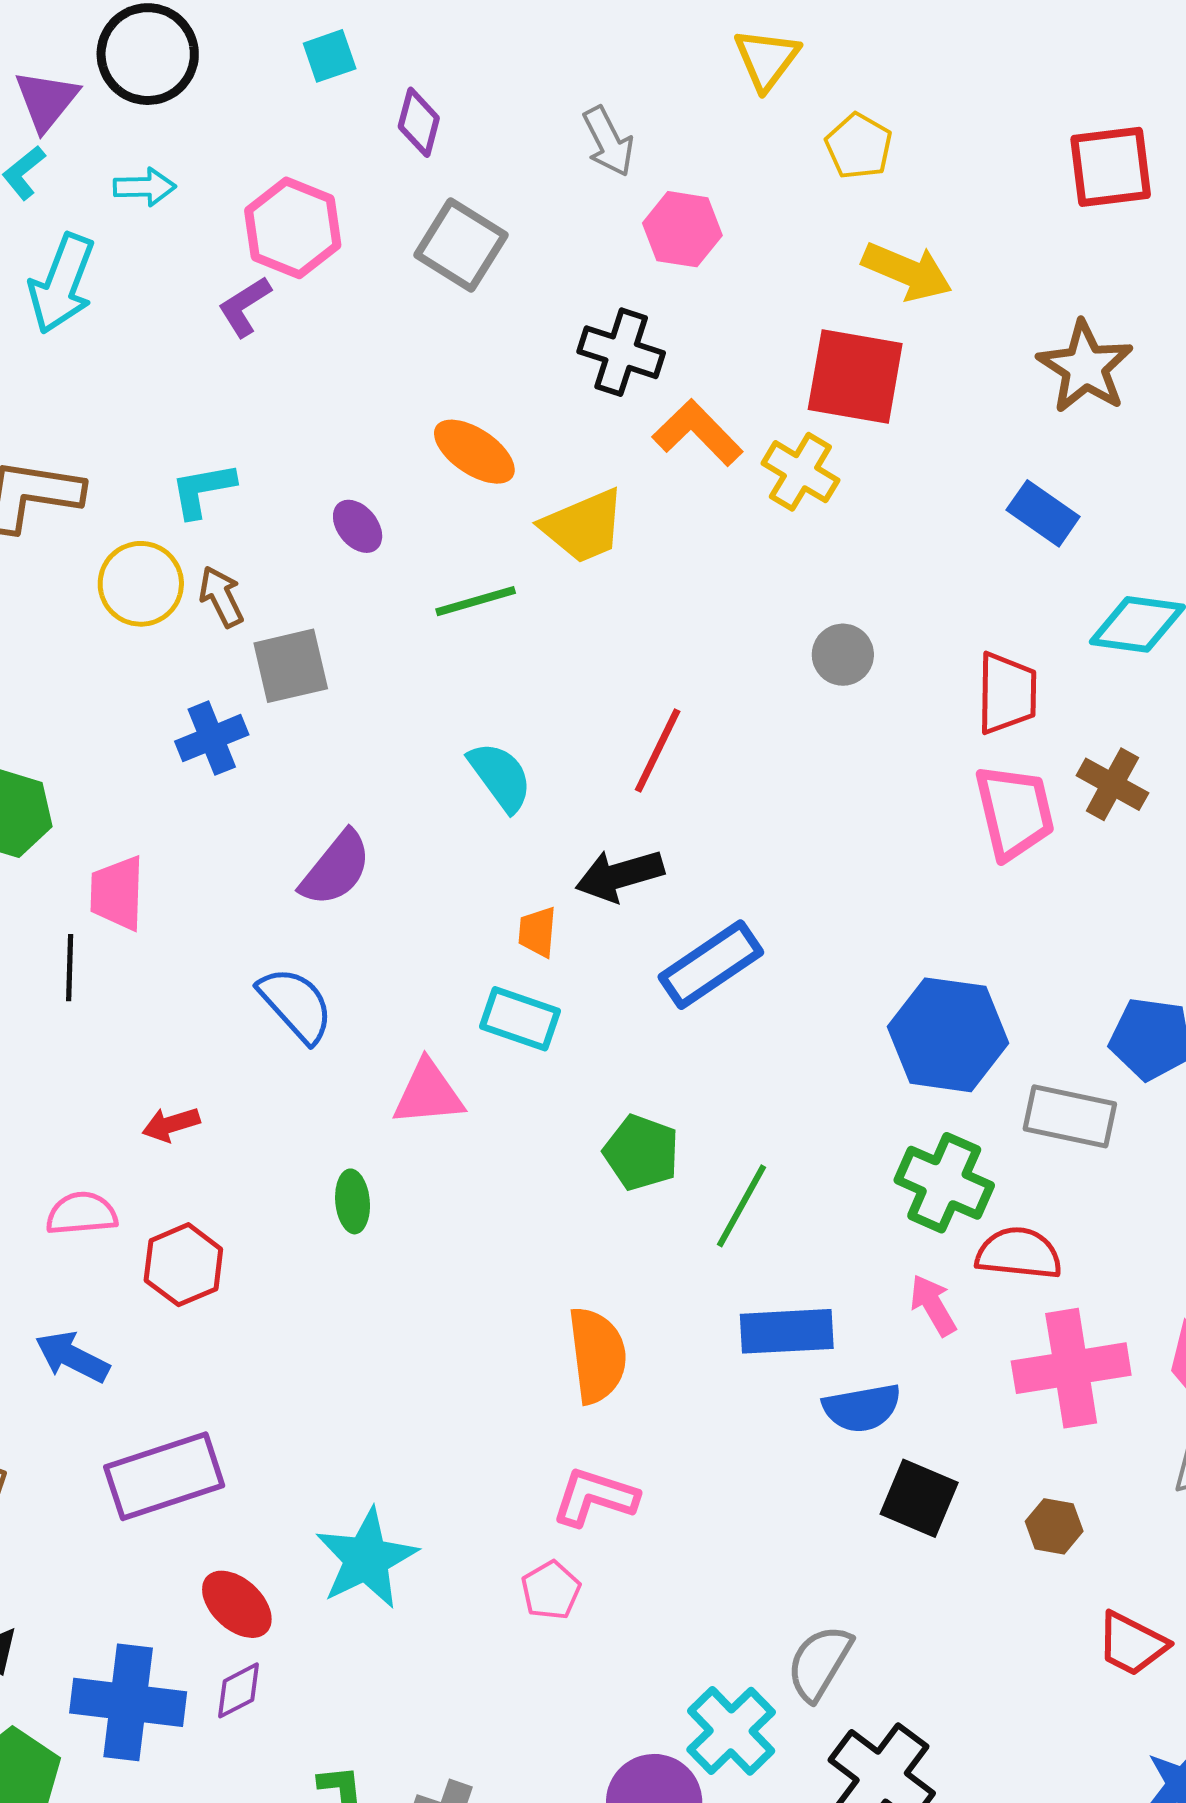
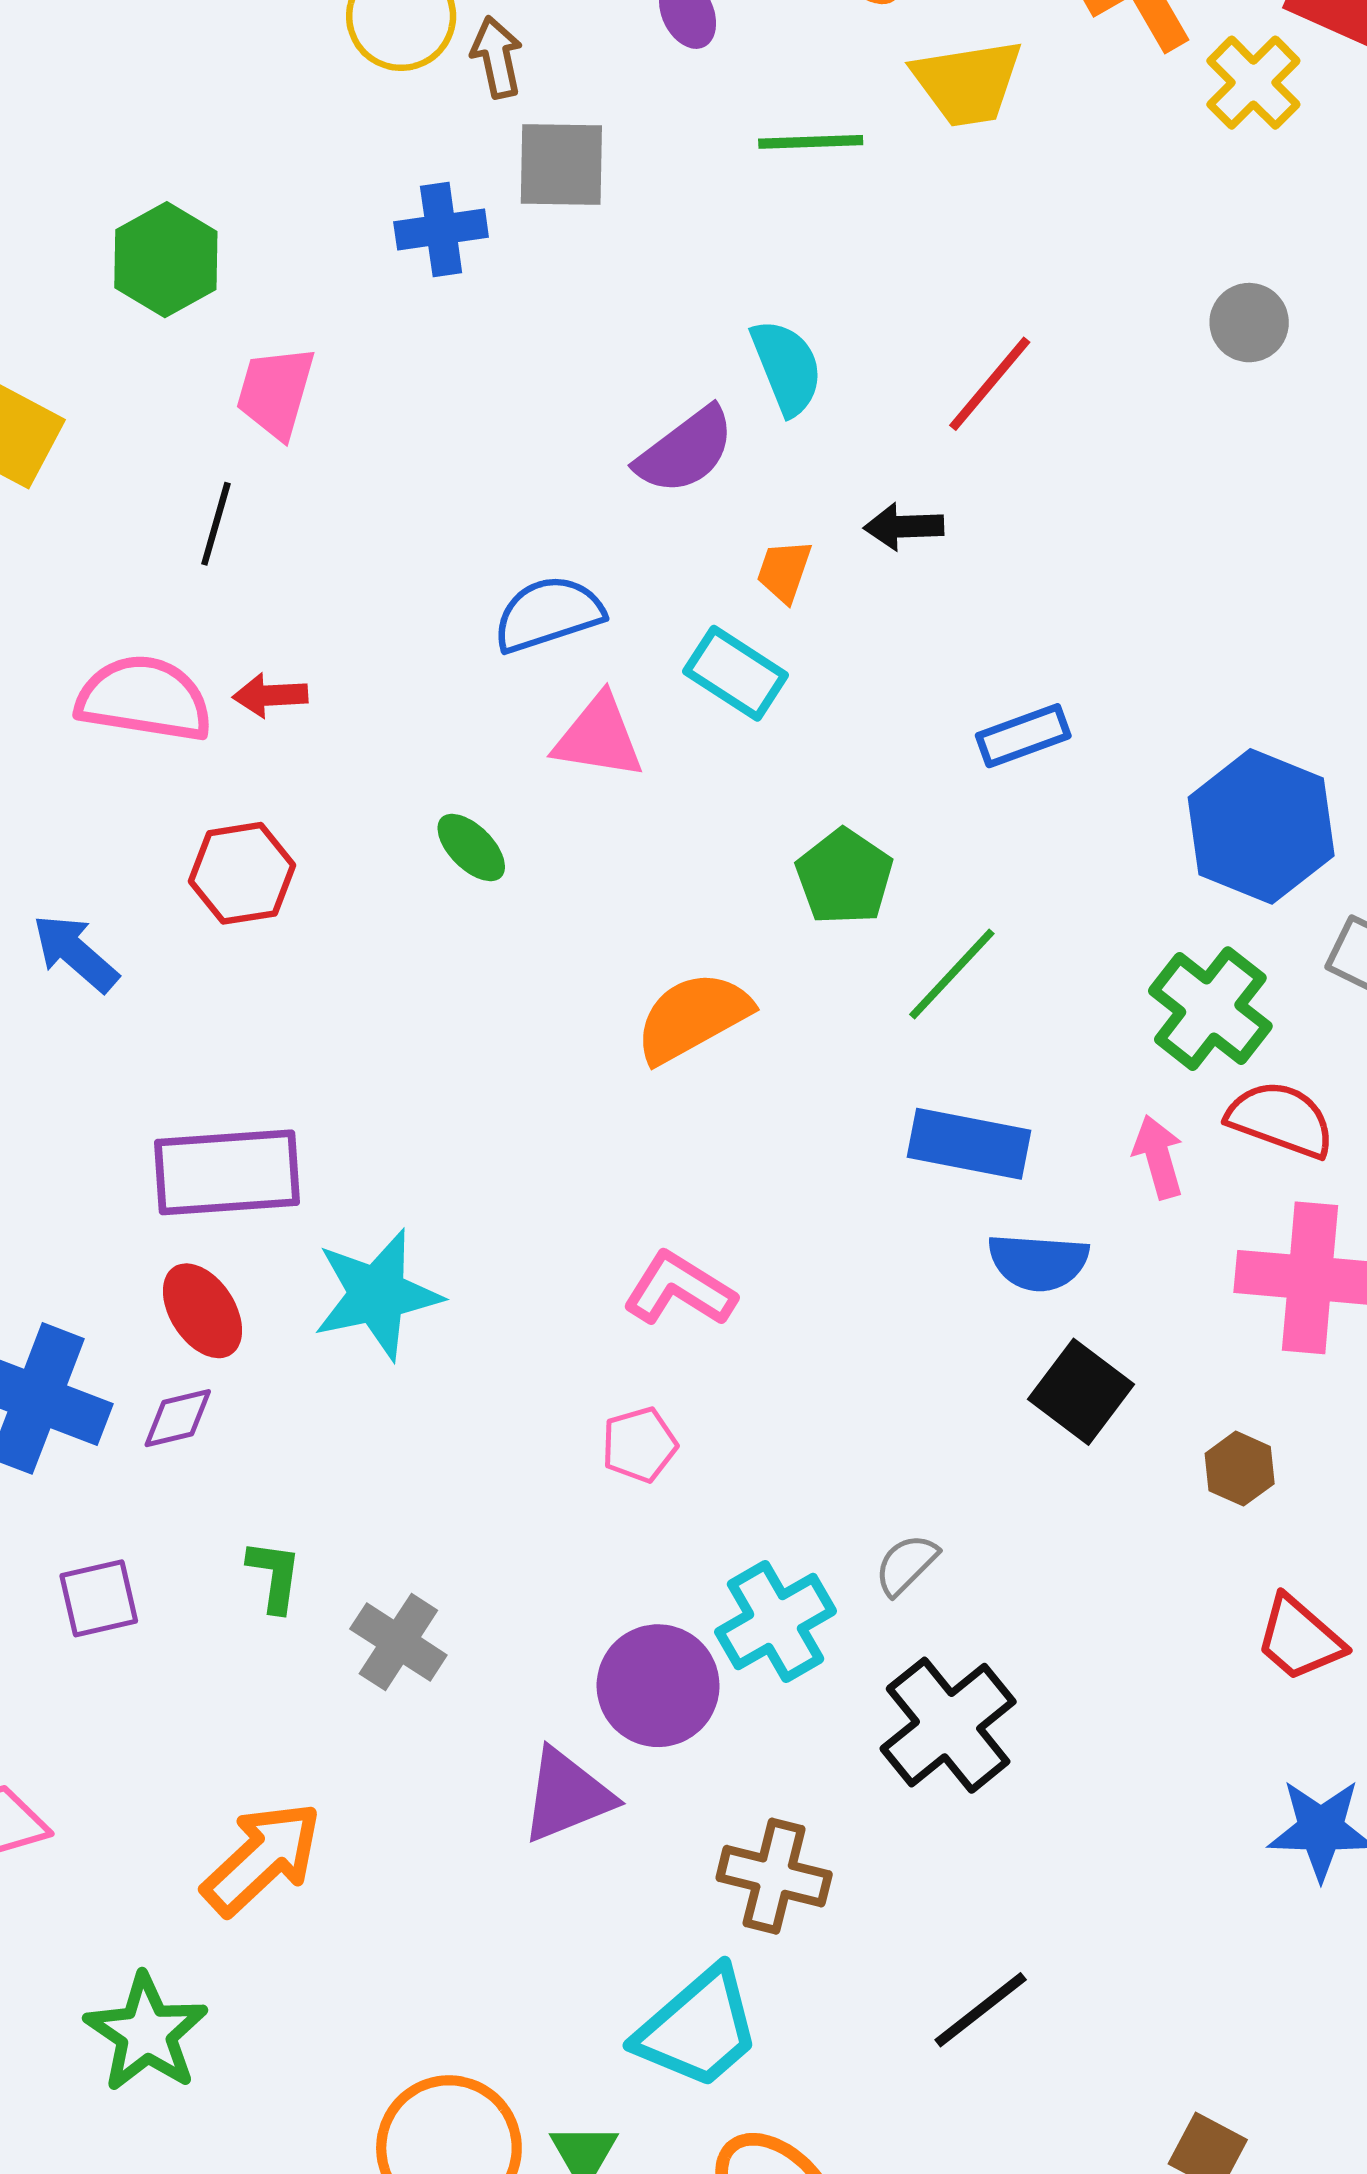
purple semicircle: (336, 869) -> (685, 451), moved
black arrow: (620, 875) -> (904, 527), size x0.7
blue rectangle: (711, 965) -> (1023, 736), moved, size x0.7
black line: (70, 968) -> (216, 524), moved
blue semicircle: (296, 1005) -> (548, 614), moved, turned -80
green ellipse: (353, 1201) -> (471, 848), turned -54
pink semicircle: (82, 1214) -> (144, 699), moved, size x1.5
orange semicircle: (597, 1355) -> (693, 1017), moved, turned -126
purple rectangle: (164, 1476) -> (227, 1172), moved
pink pentagon: (551, 1590) -> (639, 1445), moved
gray semicircle: (819, 1663) -> (906, 1565), size x0.7

